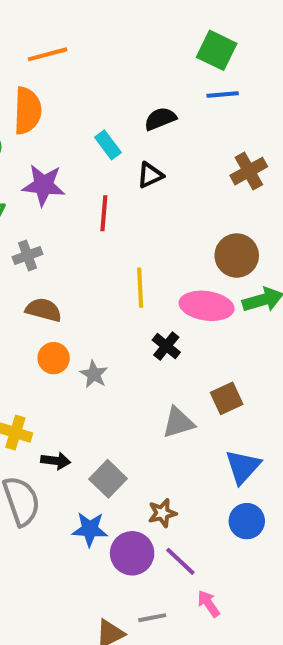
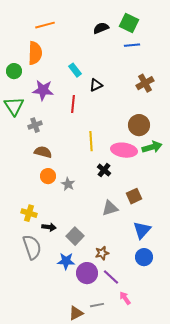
black semicircle: (160, 119) -> (101, 28), moved

